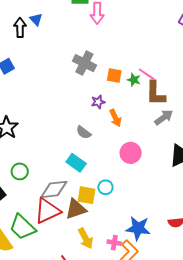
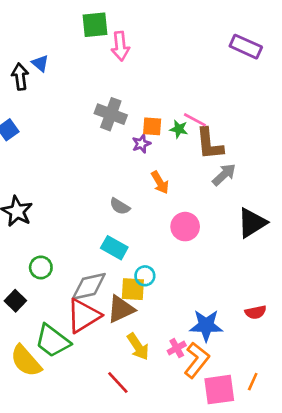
purple star: (98, 102) -> (141, 144), moved
cyan circle: (105, 187) -> (145, 276), moved
pink cross: (114, 243) -> (177, 348), turned -32

